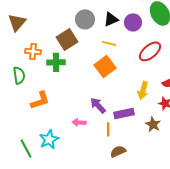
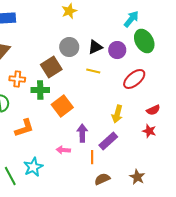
orange square: (105, 66) -> (62, 106), moved
yellow arrow: (143, 90) -> (117, 114), moved
purple arrow: (98, 105) -> (82, 133), turned 42
purple rectangle: (124, 113) -> (108, 141), turned -30
brown star: (153, 124) -> (137, 177), moved

